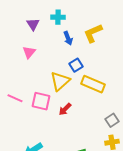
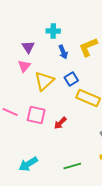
purple triangle: (33, 24) -> (28, 47), moved
yellow triangle: (60, 81) -> (44, 81), moved

